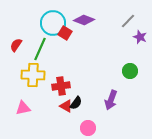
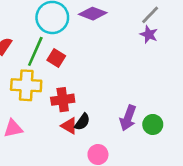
red square: (65, 33) -> (56, 58), moved
purple star: (140, 37) -> (149, 34), moved
green circle: (130, 71) -> (153, 124), moved

